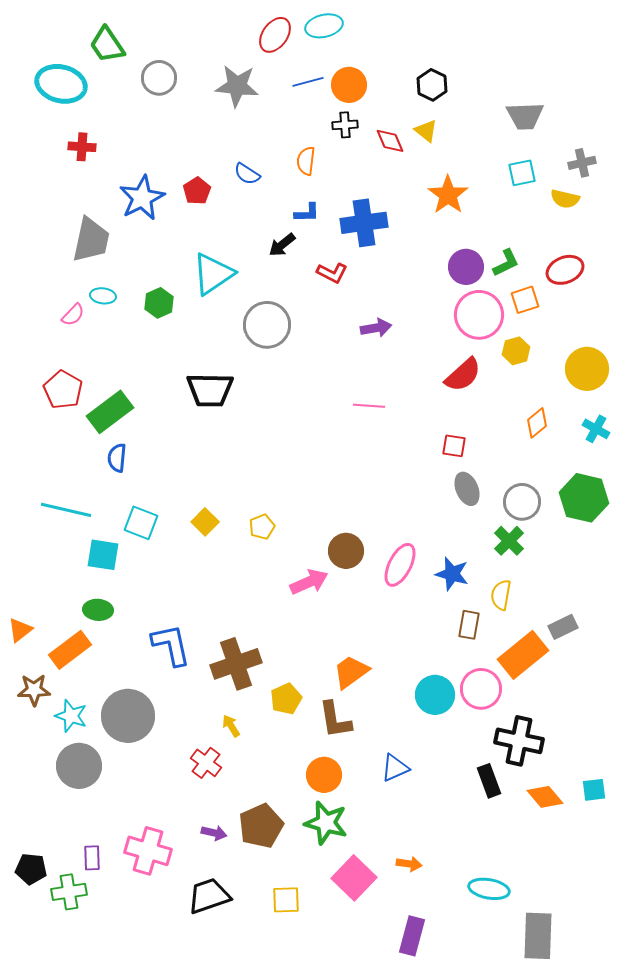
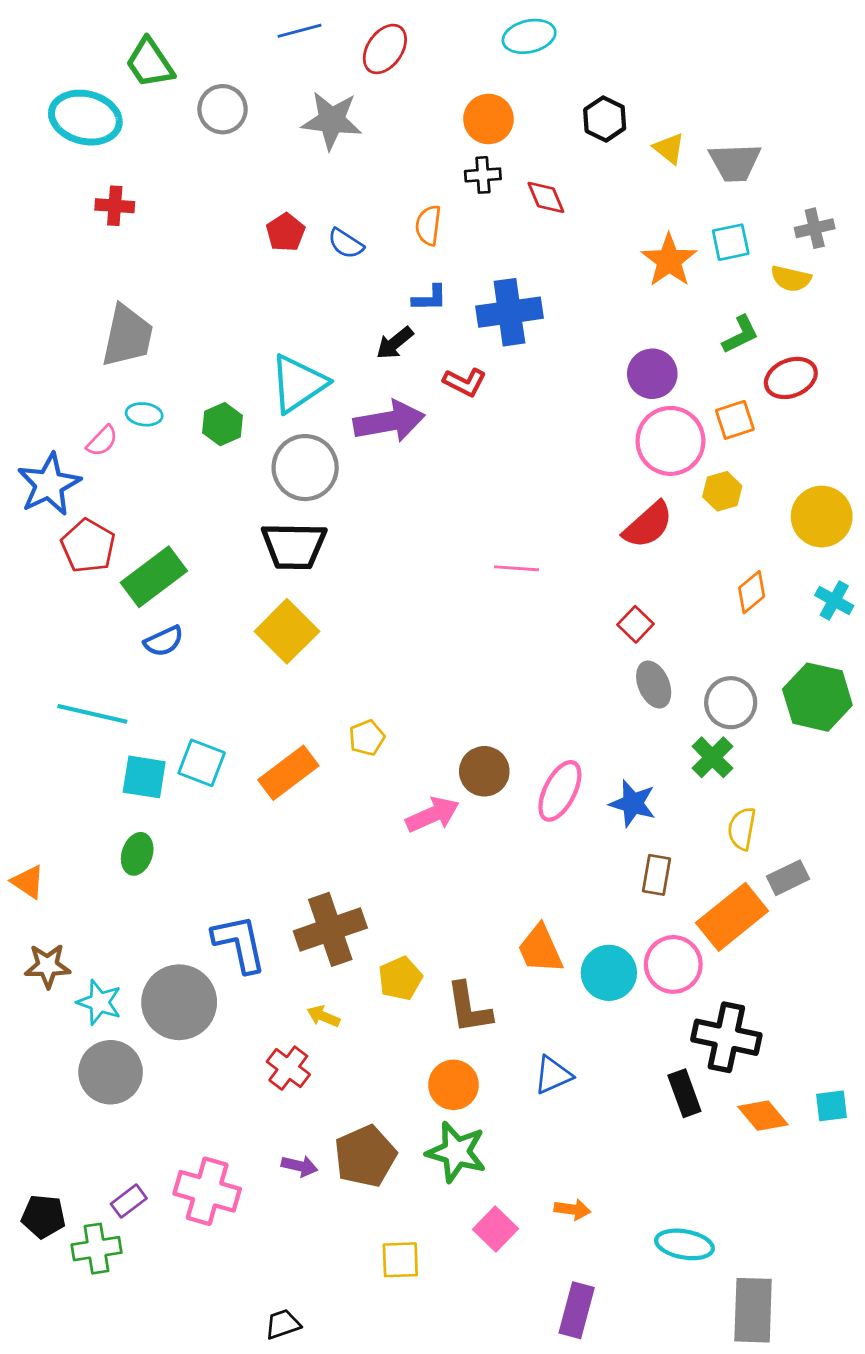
cyan ellipse: (324, 26) -> (529, 36), moved
blue line: (308, 82) -> (300, 31), moved
yellow triangle: (426, 131) -> (669, 148), moved
red pentagon: (197, 191) -> (286, 232), moved
orange star: (448, 195) -> (669, 260), moved
blue star: (142, 198) -> (49, 484), moved
green L-shape: (506, 263) -> (740, 335), moved
gray circle: (267, 325) -> (305, 468), moved
purple arrow: (376, 328) -> (389, 421), moved, size x1.6
red square: (454, 446) -> (635, 624), turned 35
blue semicircle: (117, 458) -> (164, 641), turned -120
yellow square: (205, 522) -> (287, 631), moved, size x1.6
cyan square: (141, 523) -> (202, 763), moved
yellow semicircle: (501, 595) -> (742, 829), moved
green ellipse: (98, 610) -> (137, 854), turned -76
orange triangle: (20, 630) -> (28, 882), turned -48
blue L-shape: (171, 645) -> (239, 943), moved
orange rectangle: (70, 650) -> (288, 773), moved
orange trapezoid: (351, 672) -> (540, 949), moved, turned -78
yellow arrow: (231, 726) -> (323, 1016), turned -35
purple rectangle: (92, 858) -> (129, 1201), turned 55
pink square: (354, 878) -> (495, 1229), size x0.7
black trapezoid: (209, 896) -> (283, 1324), moved, size x0.6

